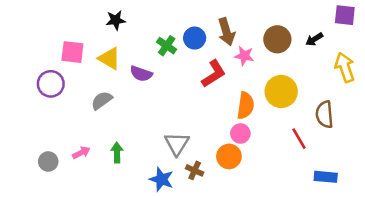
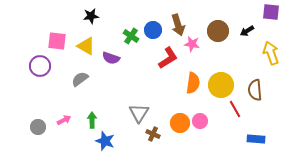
yellow circle: (281, 91) -> (221, 85), moved
pink circle: (240, 134) -> (200, 121), moved
blue star: (161, 179) -> (105, 141), moved

